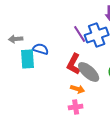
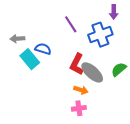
purple line: (80, 34) -> (71, 24), moved
cyan rectangle: (28, 59) -> (30, 59), turned -36

